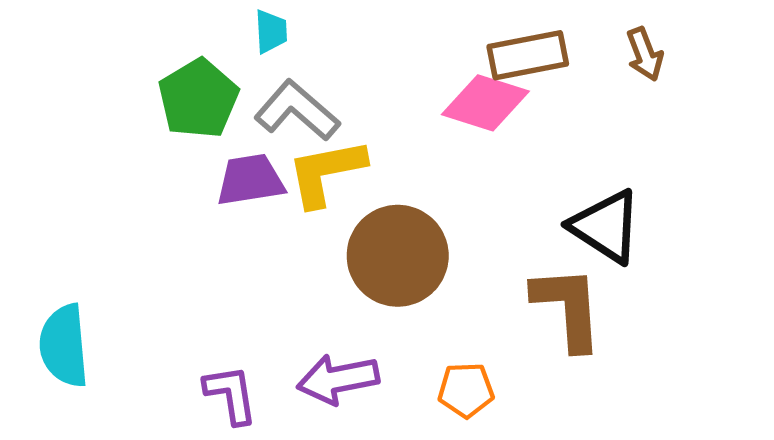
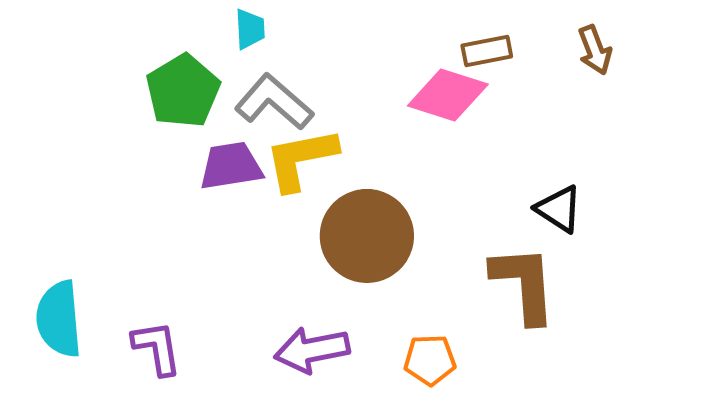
brown rectangle: (528, 55) -> (487, 51), size x0.7
black triangle: (606, 226) -> (559, 209), size x0.7
purple L-shape: (231, 394) -> (157, 348), moved

